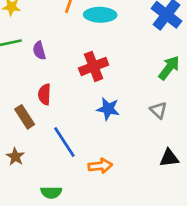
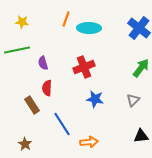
purple semicircle: (39, 51) -> (43, 63), moved
gray triangle: (158, 110) -> (133, 100), turned 32
brown star: (15, 157) -> (25, 144), moved

